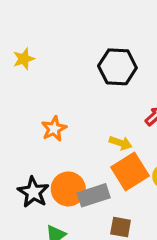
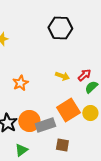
black hexagon: (117, 67) -> (60, 28), moved
yellow arrow: (121, 143) -> (62, 76), moved

